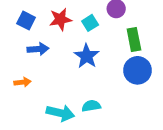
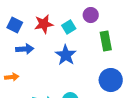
blue circle: (137, 70) -> (111, 80), moved

